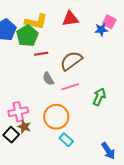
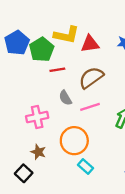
red triangle: (70, 19) -> (90, 44), moved
yellow L-shape: (36, 22) -> (66, 35), moved
pink cross: (18, 112) -> (37, 117), moved
black square: (11, 135) -> (24, 173), moved

